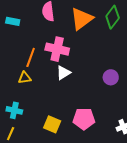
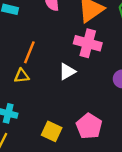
pink cross: (57, 49) -> (88, 43), moved
pink pentagon: (84, 119) -> (89, 126), turned 30

